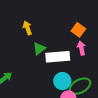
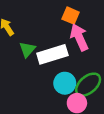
pink arrow: (81, 48) -> (79, 37), size x1.5

